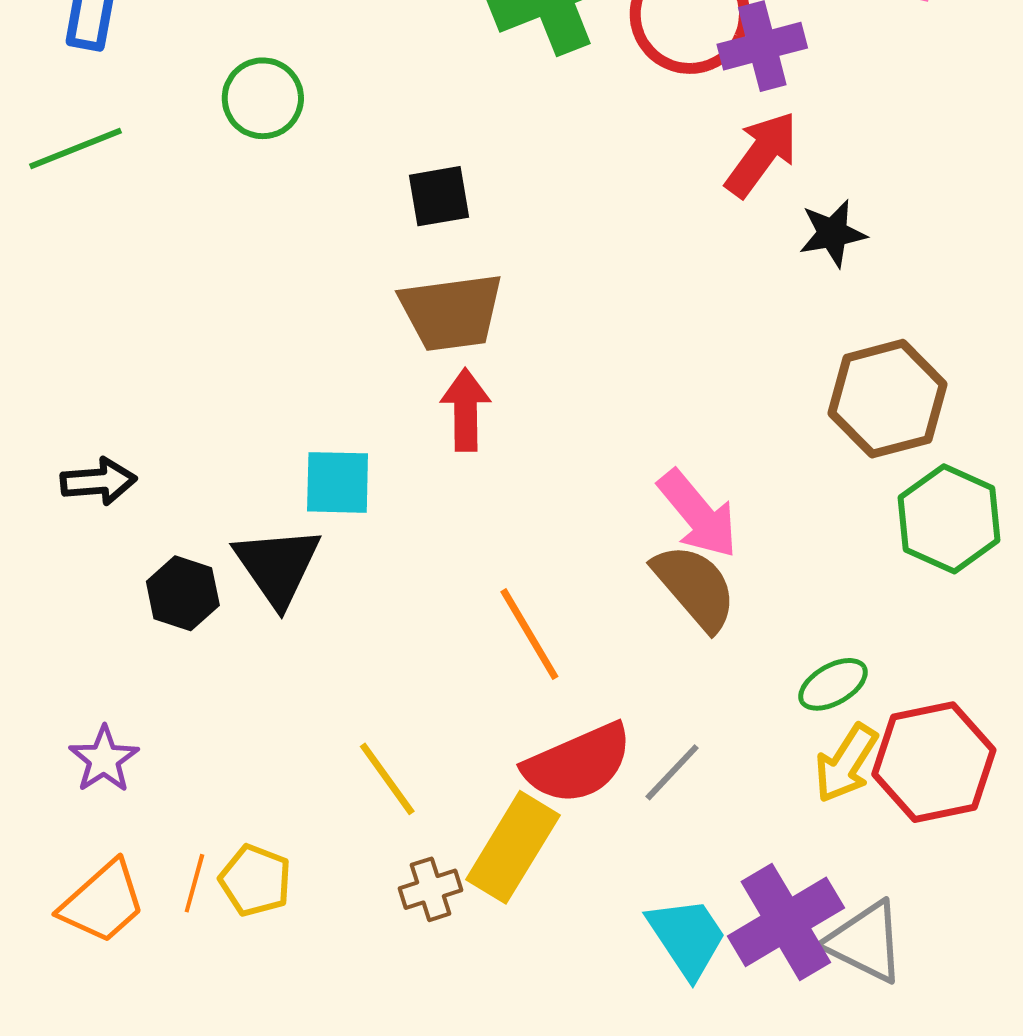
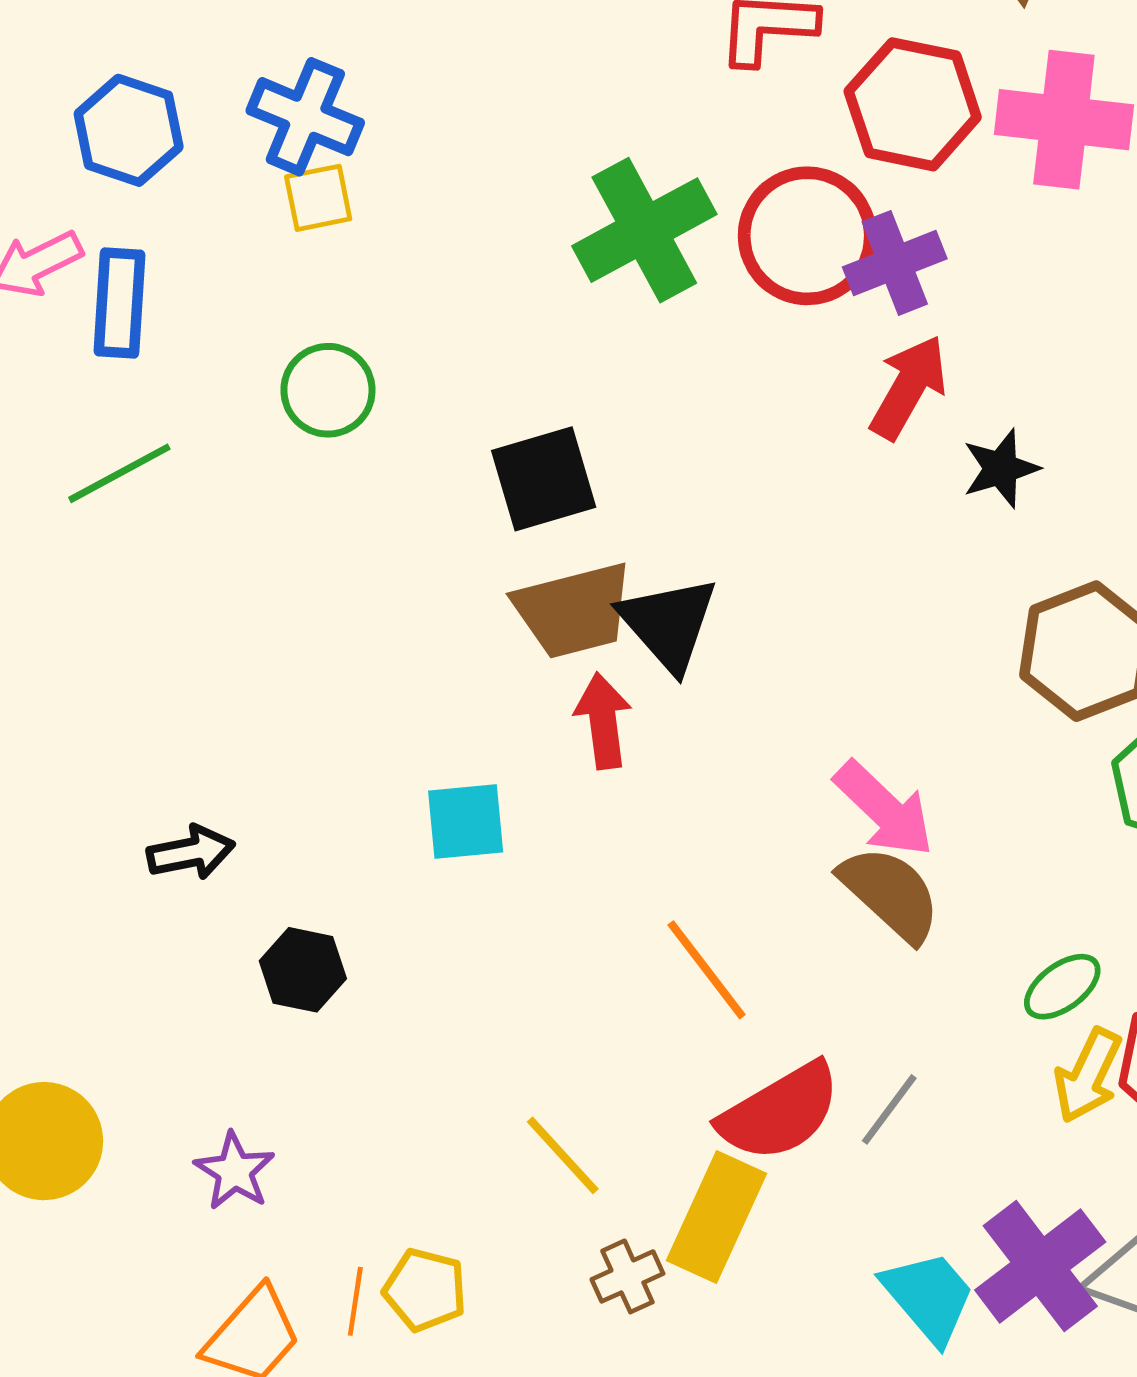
black square: (439, 196) -> (544, 479), size x1.4
black triangle: (278, 566) -> (669, 624), moved

